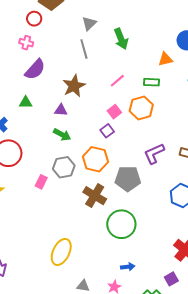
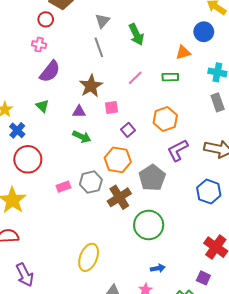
green triangle: (26, 102) -> (42, 106), turned 48
orange hexagon: (141, 108) -> (165, 119), moved
pink square: (114, 112) -> (112, 108), moved, turned 32
gray hexagon: (64, 167) -> (91, 182), moved
gray pentagon: (128, 179) -> (152, 178), turned -30
pink rectangle: (41, 182) -> (63, 187), turned 48
brown cross: (95, 196) -> (119, 197), turned 30
purple square: (171, 279) -> (203, 278), turned -32

